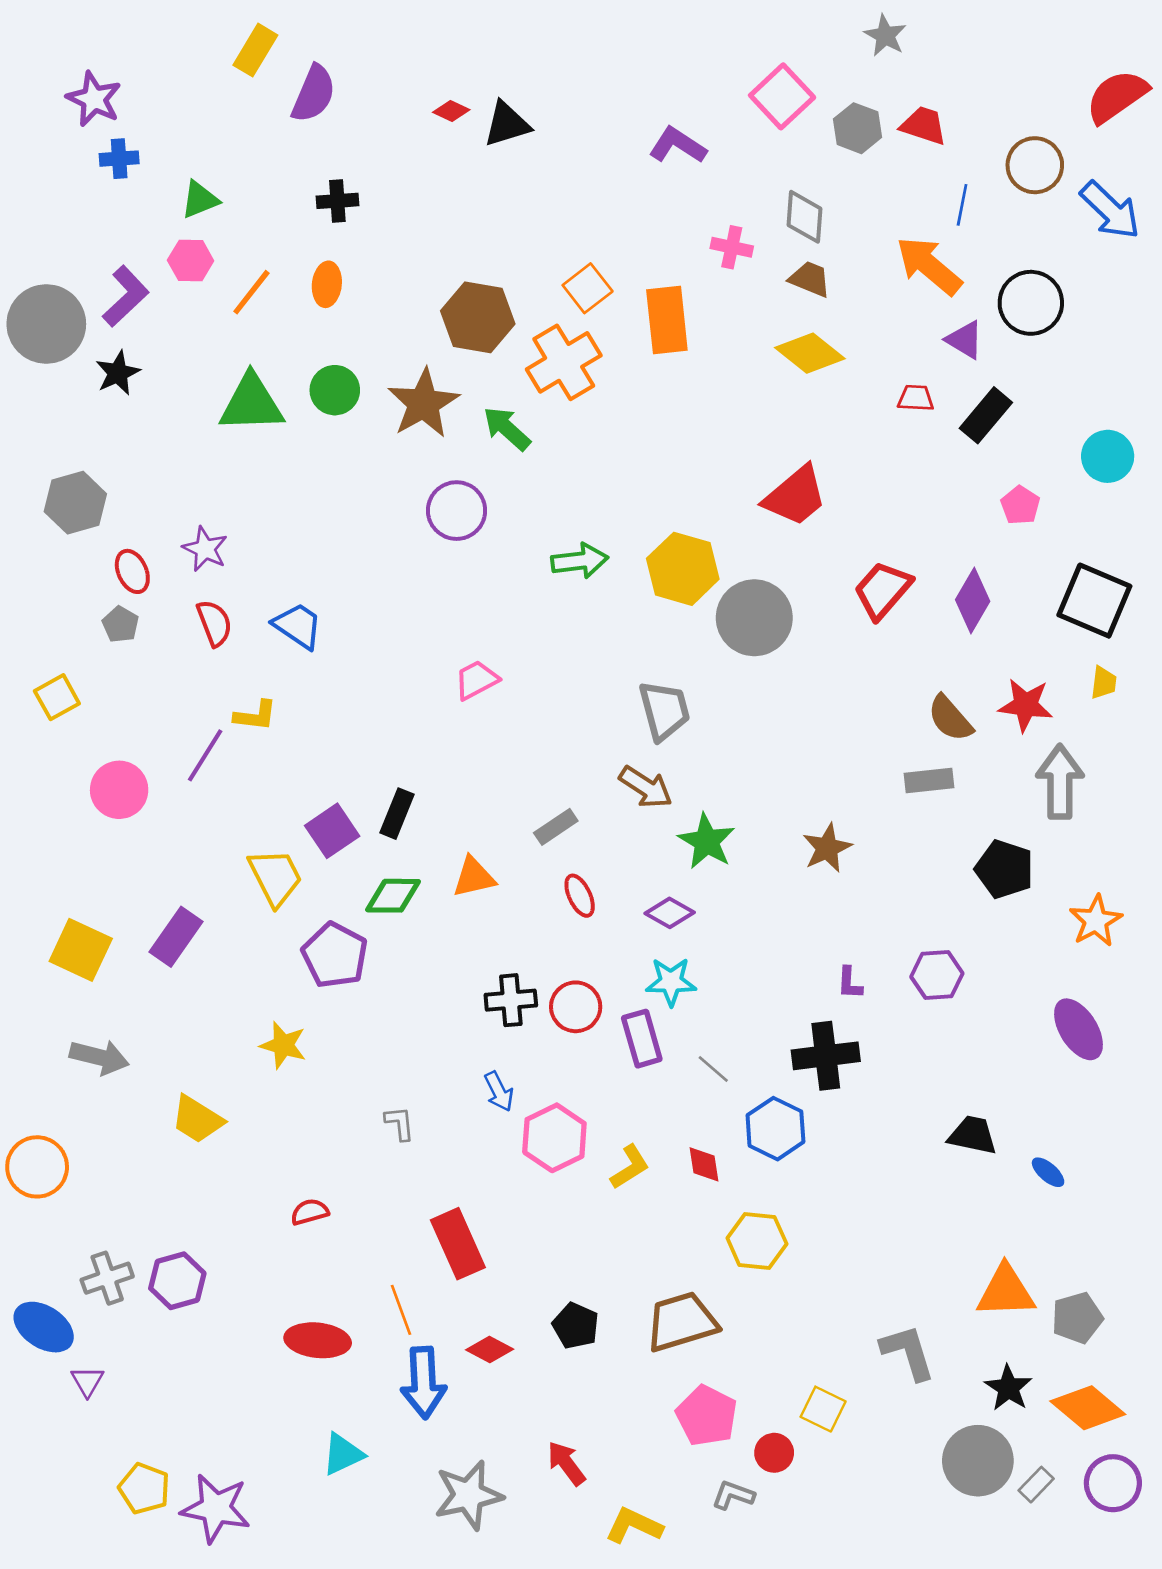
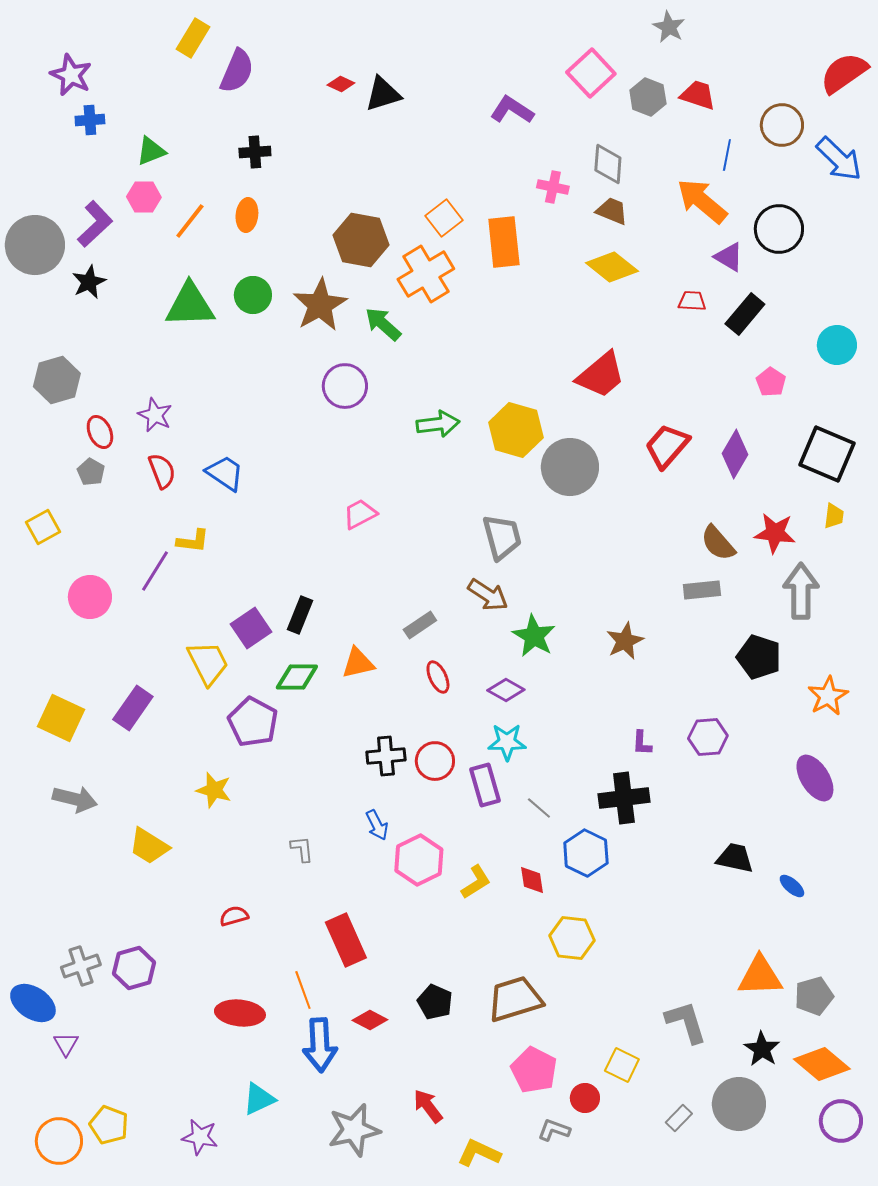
orange circle: (37, 1167) -> (59, 1141), moved
gray rectangle: (1036, 1485) -> (679, 1118), moved
purple star: (216, 1508) -> (200, 1137), moved, size x0.7

